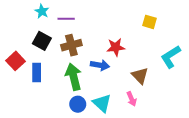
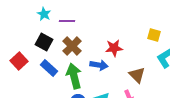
yellow square: (149, 22) -> (154, 35), moved
brown cross: (71, 45) -> (72, 46), turned -30
blue rectangle: (37, 73) -> (49, 68), moved, turned -48

